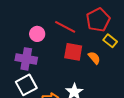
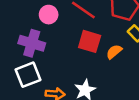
orange semicircle: (94, 58) -> (114, 52), turned -96

